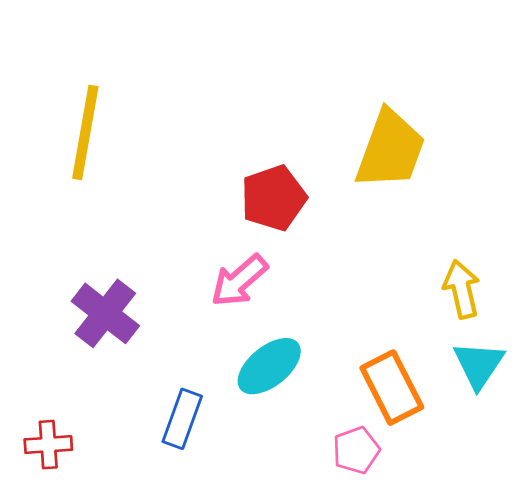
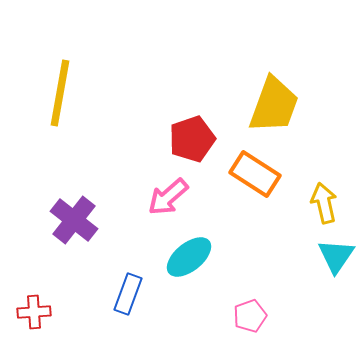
orange rectangle: (392, 388) -> (255, 174), moved, turned -30

